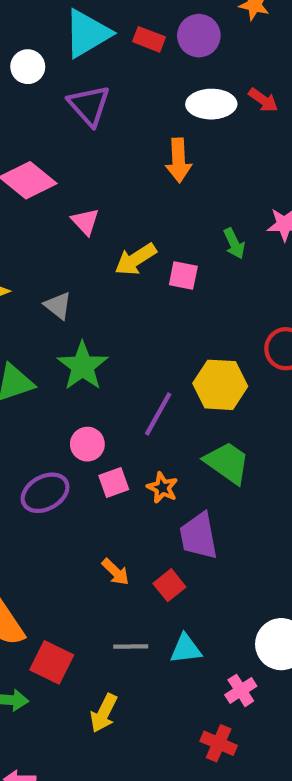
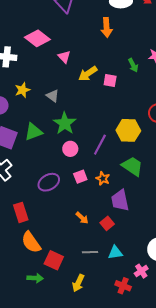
pink circle: (87, 444) -> (70, 149), moved
red cross: (219, 743) -> (123, 286), moved

